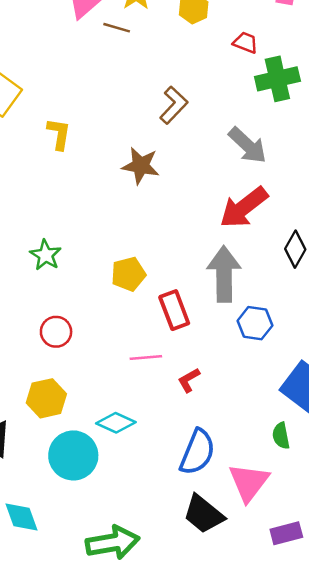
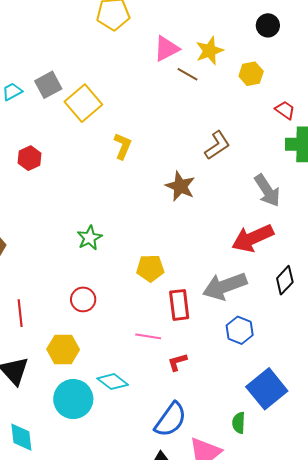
gray arrow: (224, 274) -> (225, 286), turned -123

